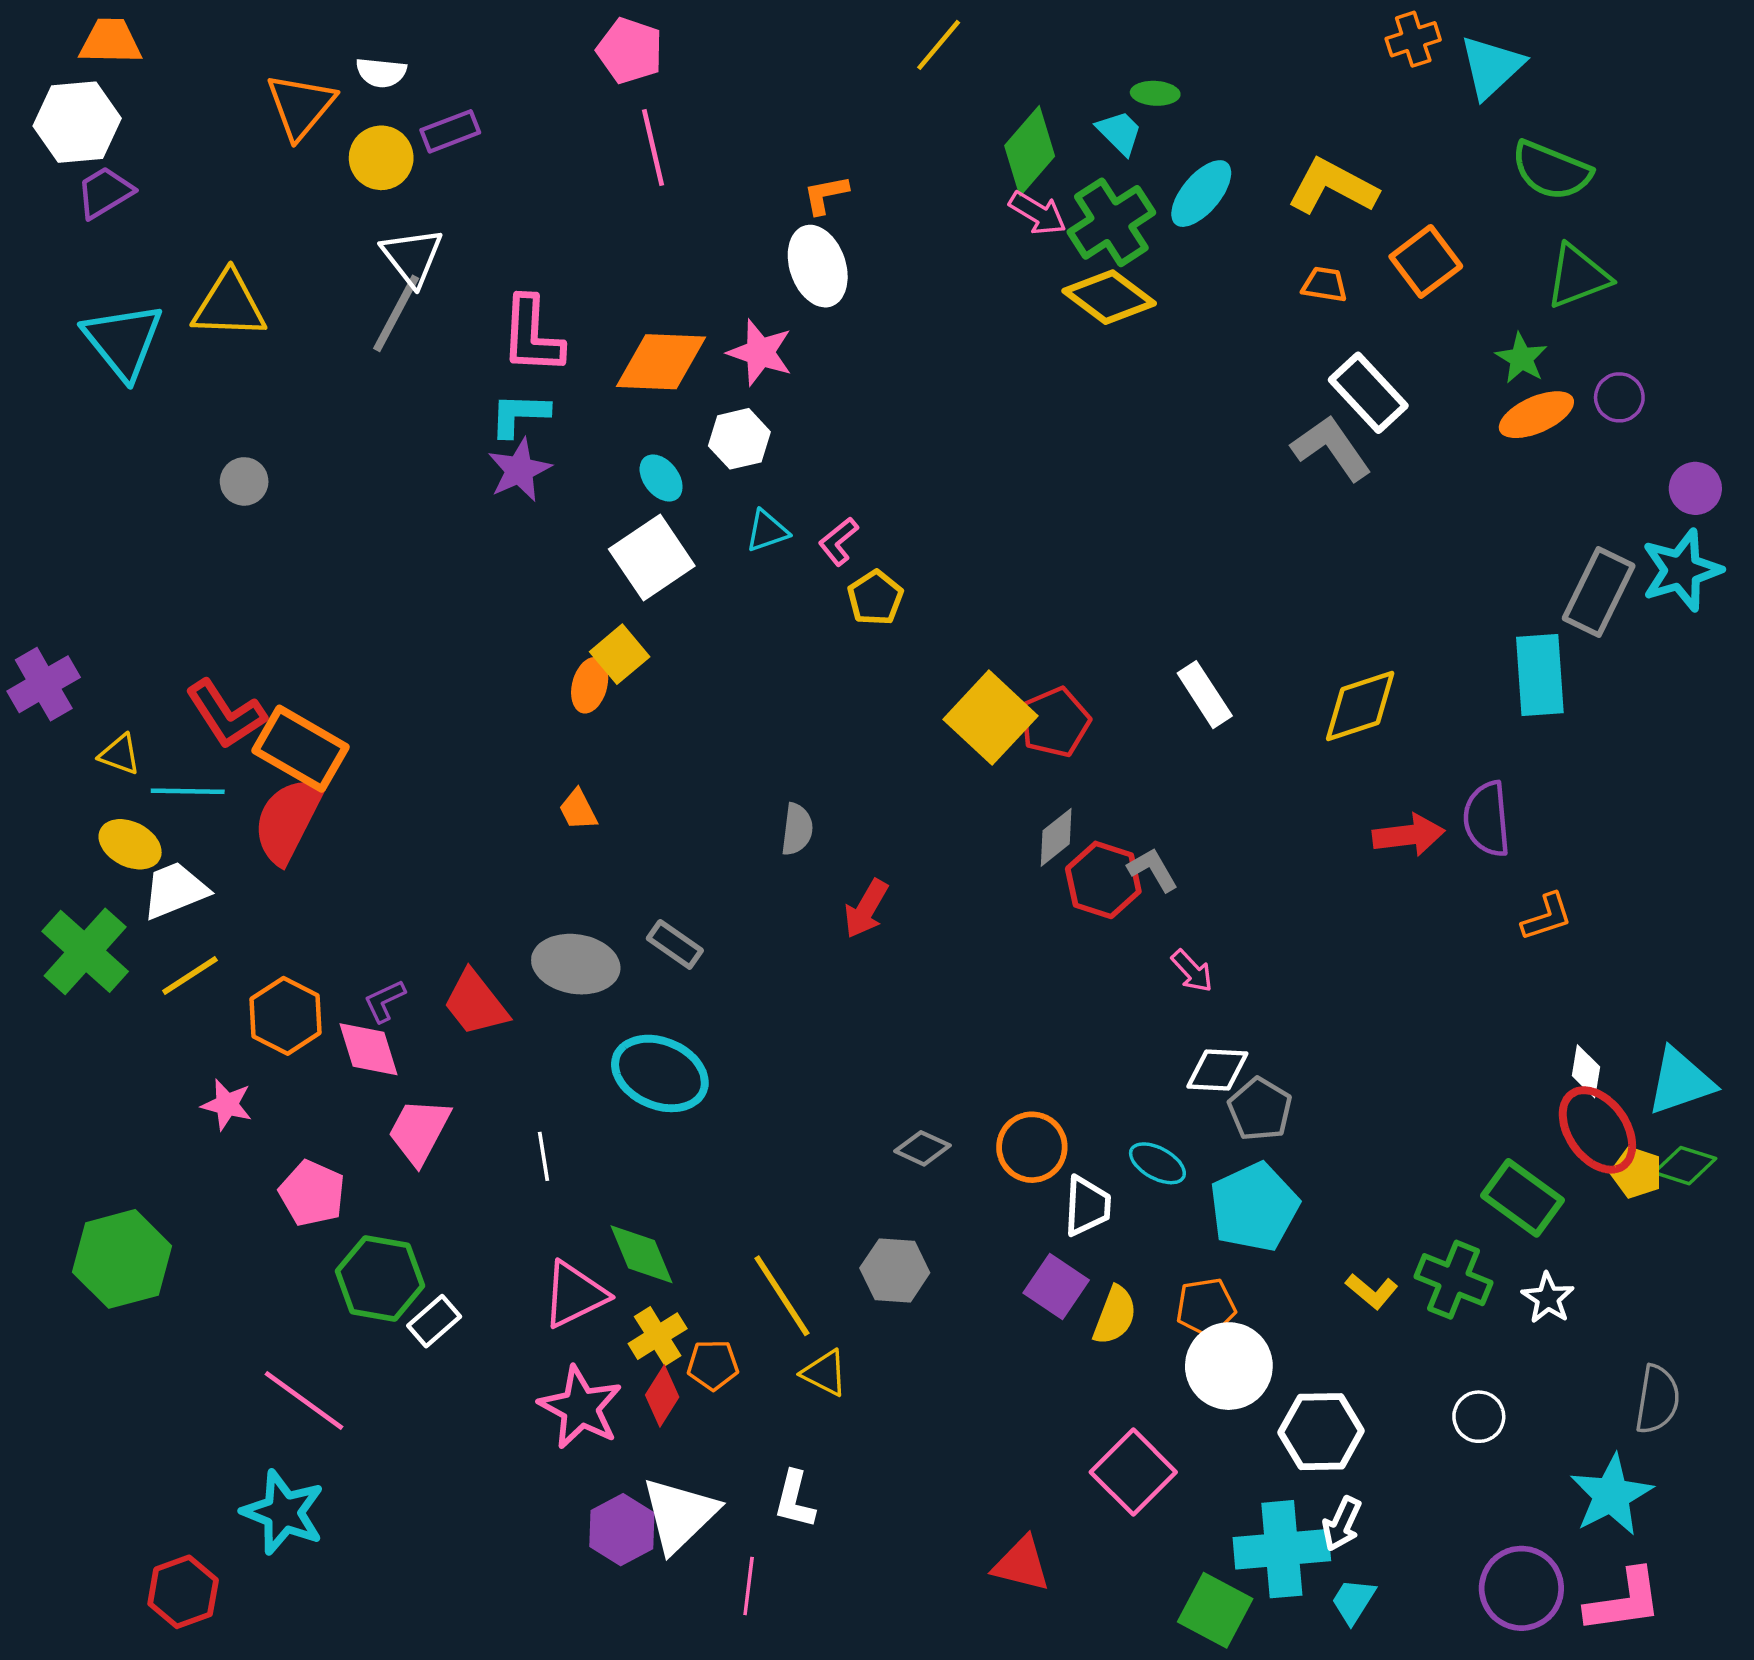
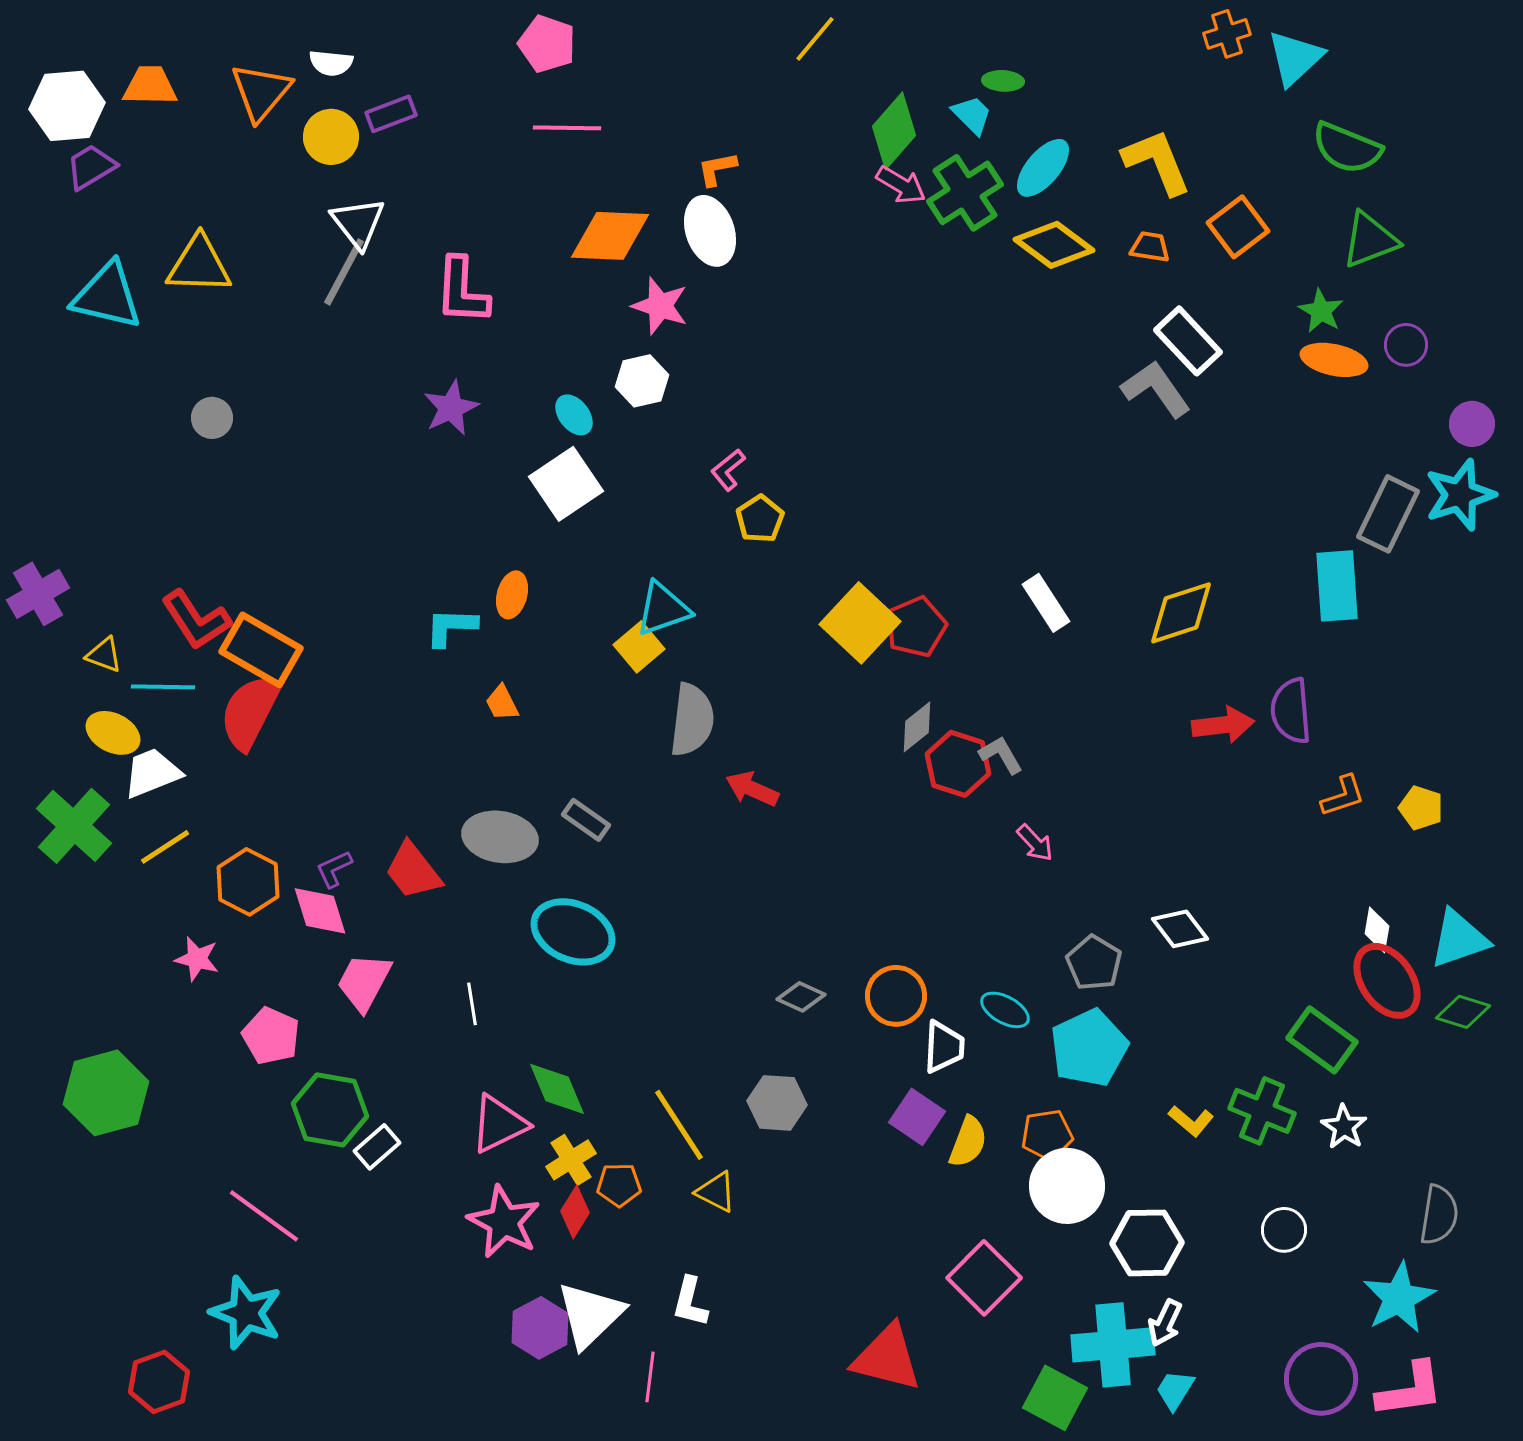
orange trapezoid: (110, 41) -> (150, 86), moved
pink line: (653, 147) -> (567, 128), turned -76
yellow L-shape: (1333, 187) -> (1157, 162), turned 40
yellow diamond: (1109, 297) -> (1054, 245), moved
cyan triangle: (123, 341) -> (107, 296), turned -38
orange diamond: (661, 362) -> (610, 236), moved
cyan L-shape: (519, 415) -> (451, 627), moved
orange ellipse: (1536, 415) -> (1334, 360), turned 36
cyan triangle: (767, 531) -> (663, 609), moved, size x1.5
yellow square: (620, 654) -> (639, 647), moved
gray semicircle: (797, 829) -> (692, 720), size x1.6
red arrow: (866, 909) -> (752, 789), turned 84
white diamond: (1217, 1070) -> (1180, 929), moved, turned 50
yellow pentagon: (1637, 1173) -> (1421, 808), moved
red triangle: (1022, 1564) -> (887, 1358), size x1.4

